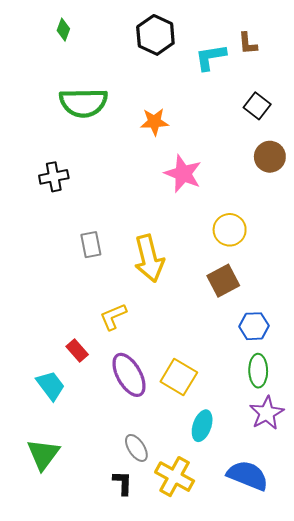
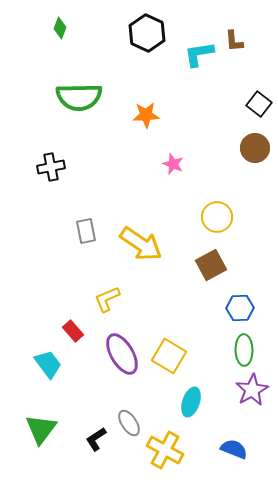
black square: (257, 106) -> (259, 104), moved
pink star: (183, 174) -> (173, 164), size x0.6
yellow arrow: (149, 258) -> (141, 244), turned -42
blue semicircle: (248, 475) -> (234, 449), size x0.7
black L-shape: (123, 483) -> (96, 439), moved, turned -125

